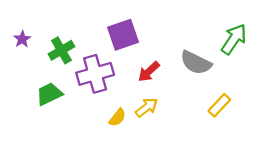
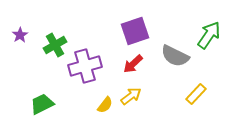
purple square: (123, 35) -> (135, 31), moved
green trapezoid: (49, 94) -> (42, 104), moved

